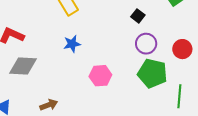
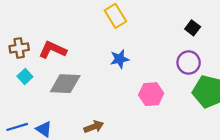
purple circle: (146, 44) -> (189, 63), moved

